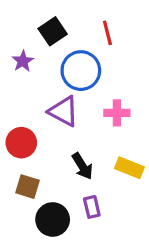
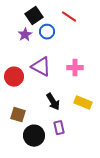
red line: (107, 33) -> (69, 17), turned -42
purple star: (23, 61) -> (25, 35), moved
blue circle: (81, 71) -> (47, 32), moved, size x0.6
red circle: (21, 143) -> (14, 77), moved

